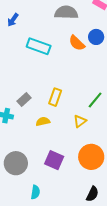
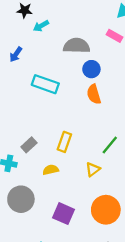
blue circle: (96, 37) -> (91, 69), moved
orange semicircle: (77, 43) -> (94, 94), moved, turned 30
gray circle: (16, 163) -> (21, 199), moved

